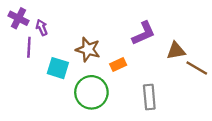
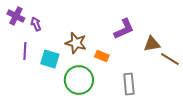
purple line: (29, 47) -> (25, 51), moved
orange rectangle: (118, 65) -> (102, 56), turned 48

